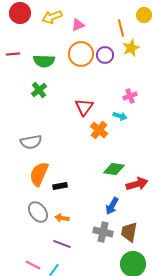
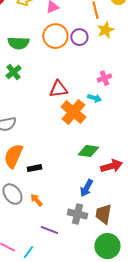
red triangle: (84, 107) -> (58, 89), turned 48
orange cross: (99, 130) -> (73, 112), size x1.4
orange arrow: (62, 218) -> (36, 200), turned 40
purple line: (62, 244) -> (49, 230), moved

